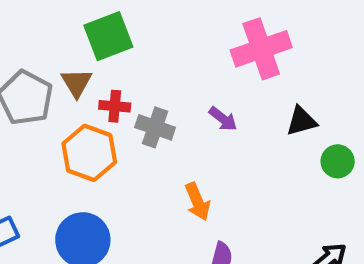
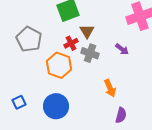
brown triangle: (76, 83) -> (87, 31), moved
red cross: (115, 106) -> (71, 43), turned -32

